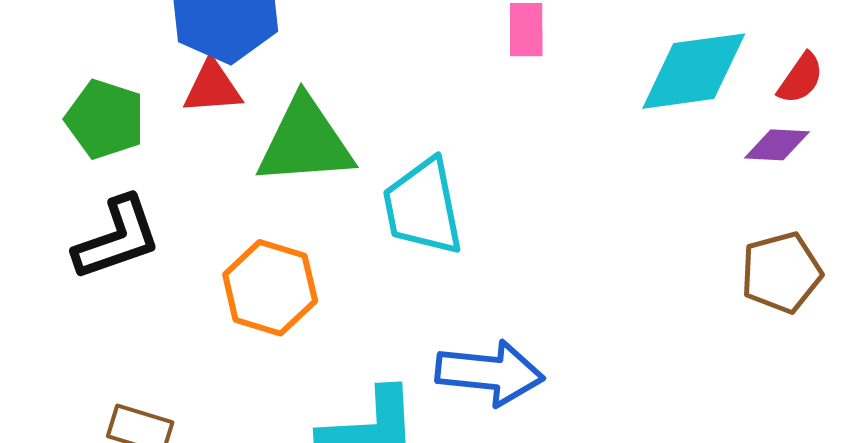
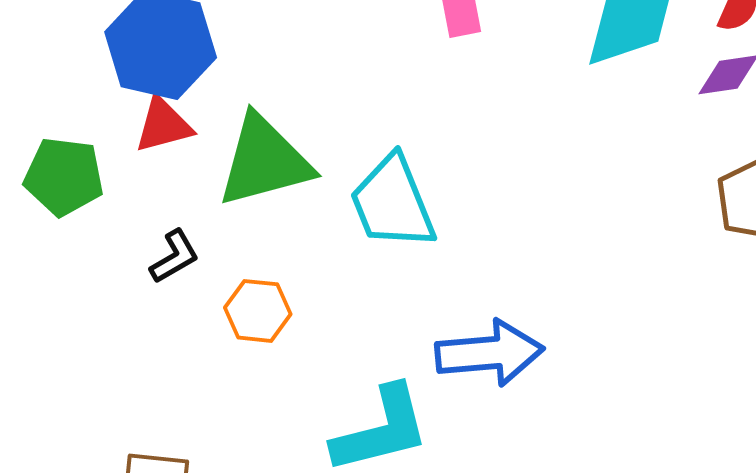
black L-shape: (117, 238) -> (174, 257), moved, size x0.6
orange hexagon: (270, 288) -> (258, 311), size x0.7

